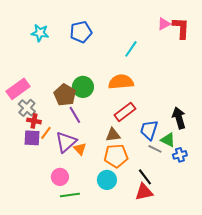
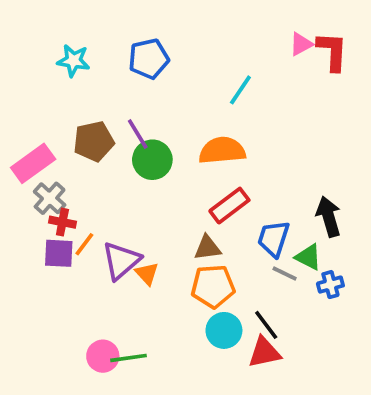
brown pentagon: (65, 95) -> (94, 141), moved, turned 30
purple line: (75, 115) -> (138, 134), moved
pink circle: (60, 177) -> (103, 356), moved
cyan circle: (107, 180) -> (224, 330), moved

